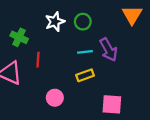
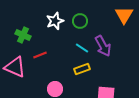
cyan line: (85, 52) -> (82, 48), turned 40
red line: (38, 60) -> (40, 55), turned 64

